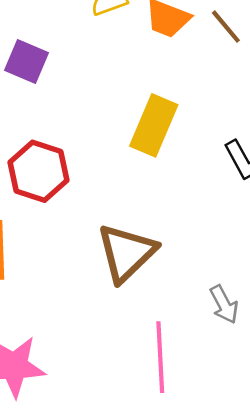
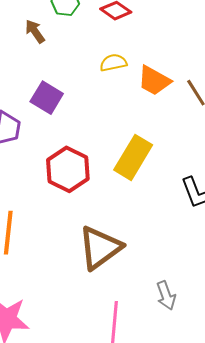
red hexagon: (39, 171) -> (68, 169), moved

